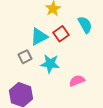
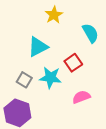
red square: (61, 34) -> (73, 63), moved
gray square: (25, 57) -> (24, 80), moved, turned -32

